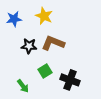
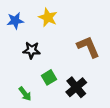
brown L-shape: (53, 43) -> (88, 47), moved, turned 45
black cross: (70, 80) -> (76, 87), turned 30

